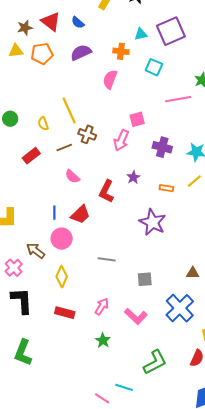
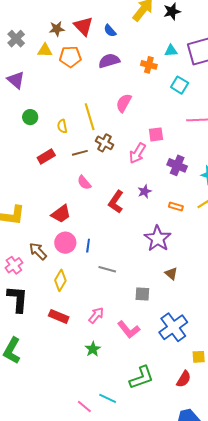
pink semicircle: (110, 79) -> (124, 103), moved
blue line: (54, 213) -> (88, 246), moved
red trapezoid: (80, 214) -> (61, 214), moved
brown triangle: (193, 273) -> (171, 274), moved, turned 32

